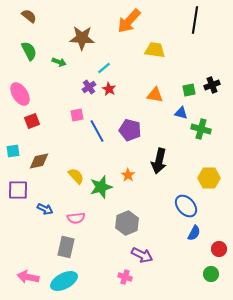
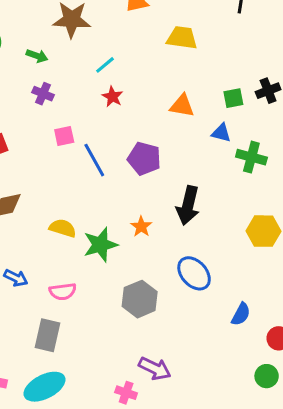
purple cross: (89, 87) -> (43, 94), moved, turned -32
yellow semicircle: (76, 176) -> (63, 228), turned -30
blue ellipse: (186, 206) -> (194, 273), moved
purple arrow: (142, 255) -> (155, 369), moved
pink cross: (125, 277) -> (126, 393), moved

